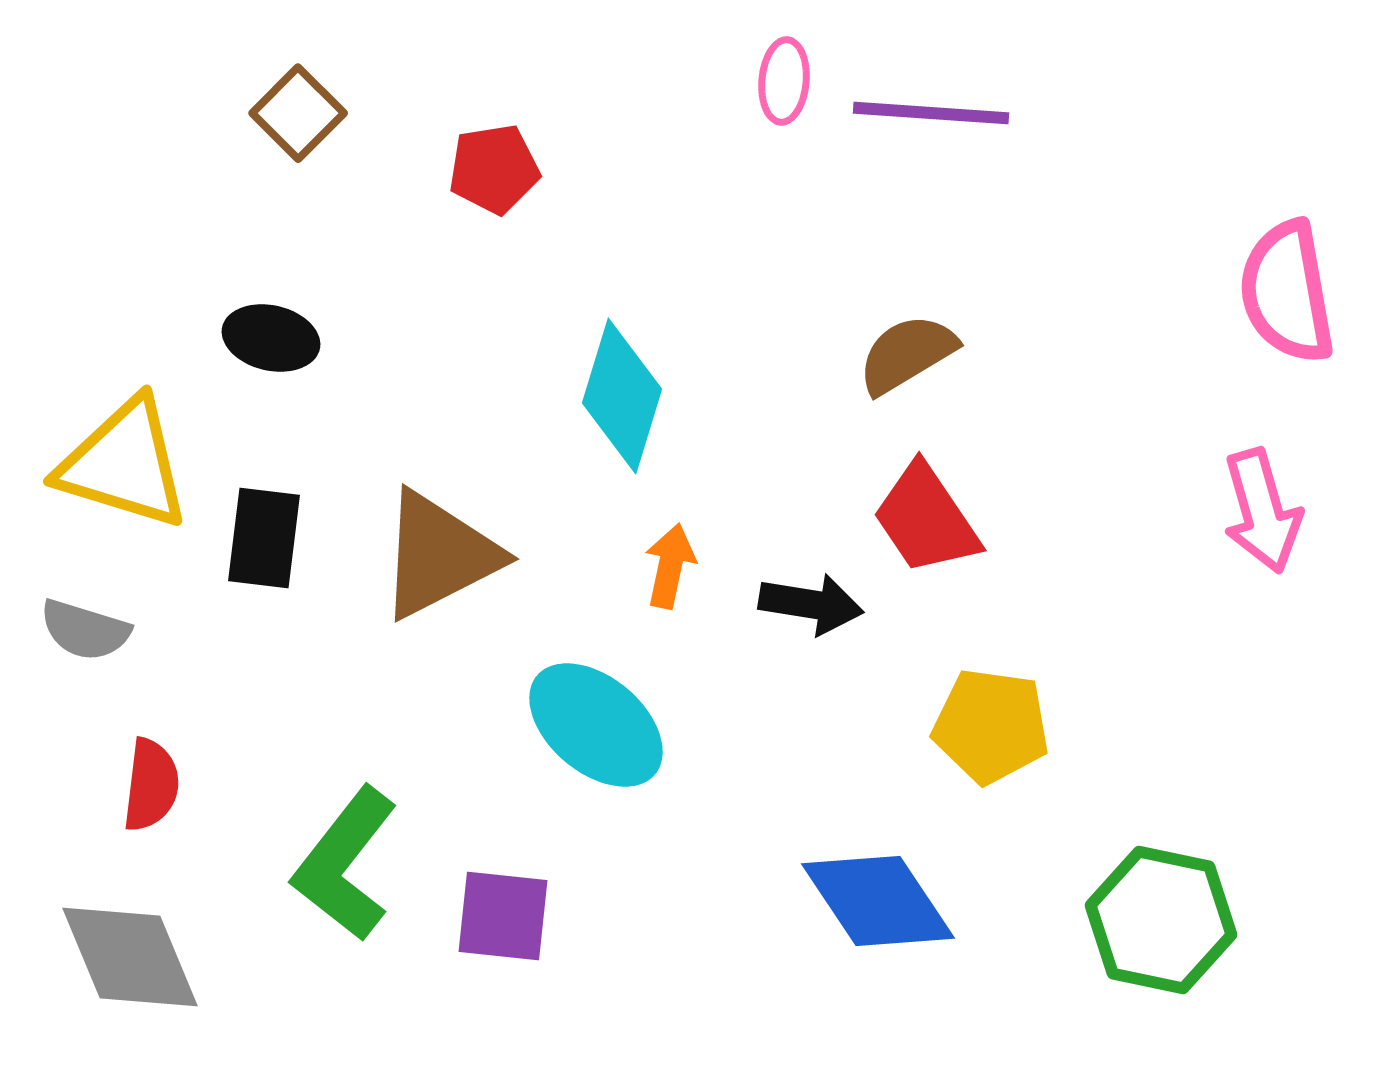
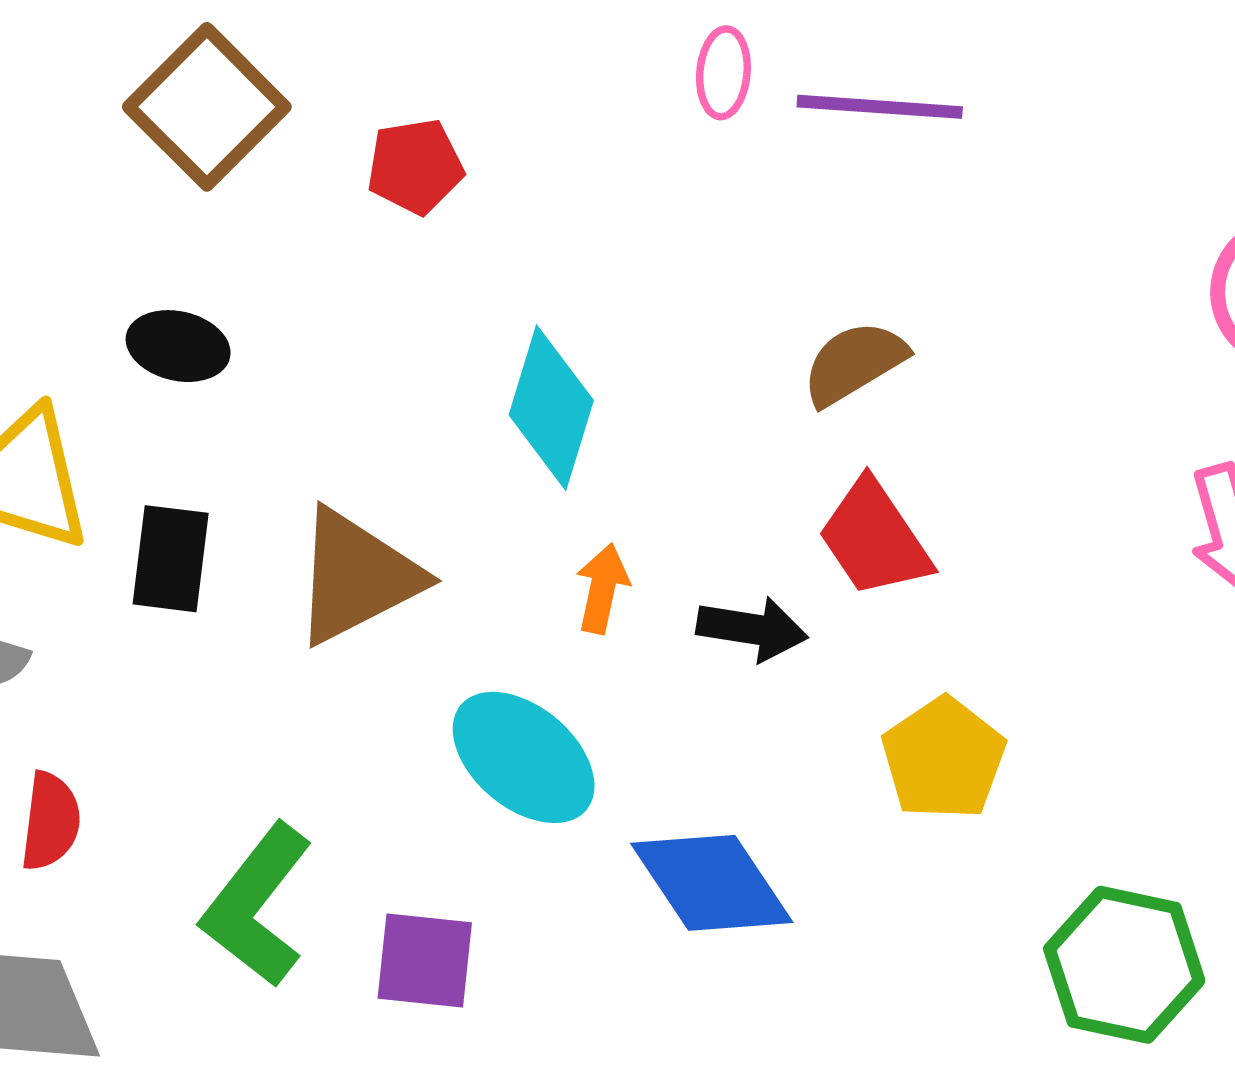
brown square: (298, 113) -> (207, 107), size x1.6
yellow pentagon: (991, 726) -> (944, 759), turned 30
blue diamond: (878, 901) -> (712, 883), moved

